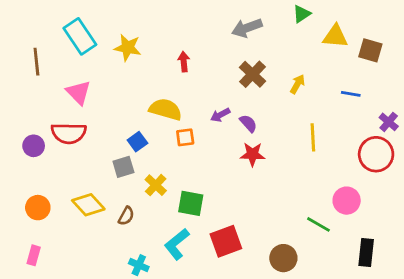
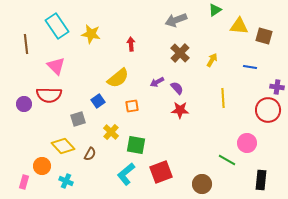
yellow semicircle: (166, 109) -> (118, 78), turned 125
purple cross: (389, 122) -> (277, 87), turned -32
orange square: (185, 137) -> (132, 106), moved
gray square: (123, 167) -> (78, 119), moved
orange circle: (38, 208) -> (42, 166), moved
cyan cross: (139, 265) -> (66, 181), moved

